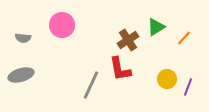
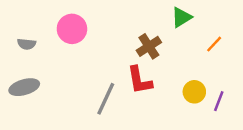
green triangle: (156, 27) -> (182, 17), moved

